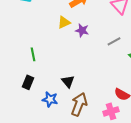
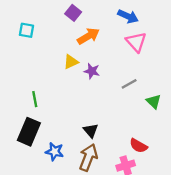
black triangle: (68, 81) -> (91, 131), moved
black rectangle: (28, 82) -> (29, 132), size x1.6

